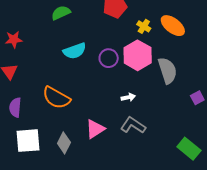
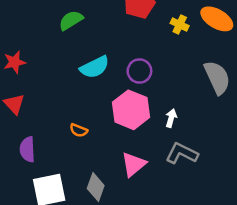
pink hexagon: (138, 55) -> (131, 110), moved
white arrow: (128, 97) -> (171, 118), turned -56
orange semicircle: (56, 98) -> (79, 130), size x0.5

